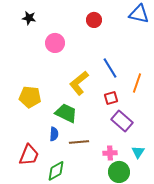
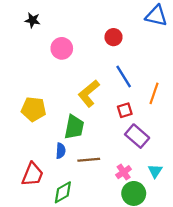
red circle: (94, 20) -> (113, 37), moved
green trapezoid: (66, 113) -> (74, 127), turned 75
pink cross: (110, 153) -> (124, 172), turned -32

